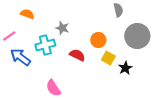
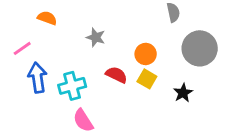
cyan cross: (45, 45) -> (72, 86), moved
blue arrow: (20, 57) -> (37, 78), turned 45
yellow square: (108, 58) -> (147, 79), moved

